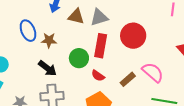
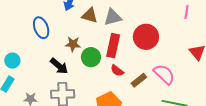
brown star: (49, 40) -> (73, 44), moved
red semicircle: (98, 76) -> (117, 71), moved

